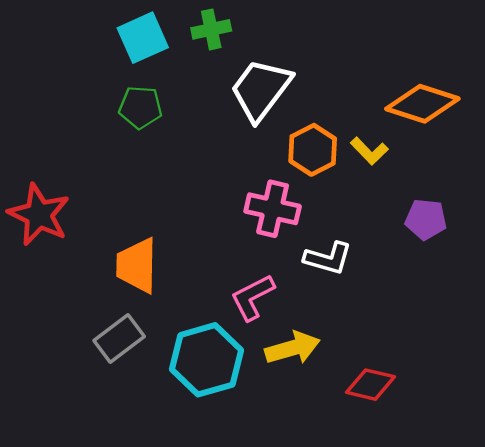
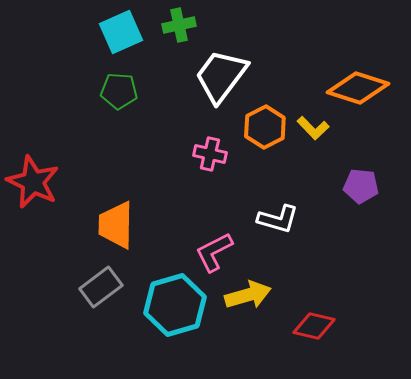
pink cross: (273, 209) -> (210, 154), moved, size x0.7

